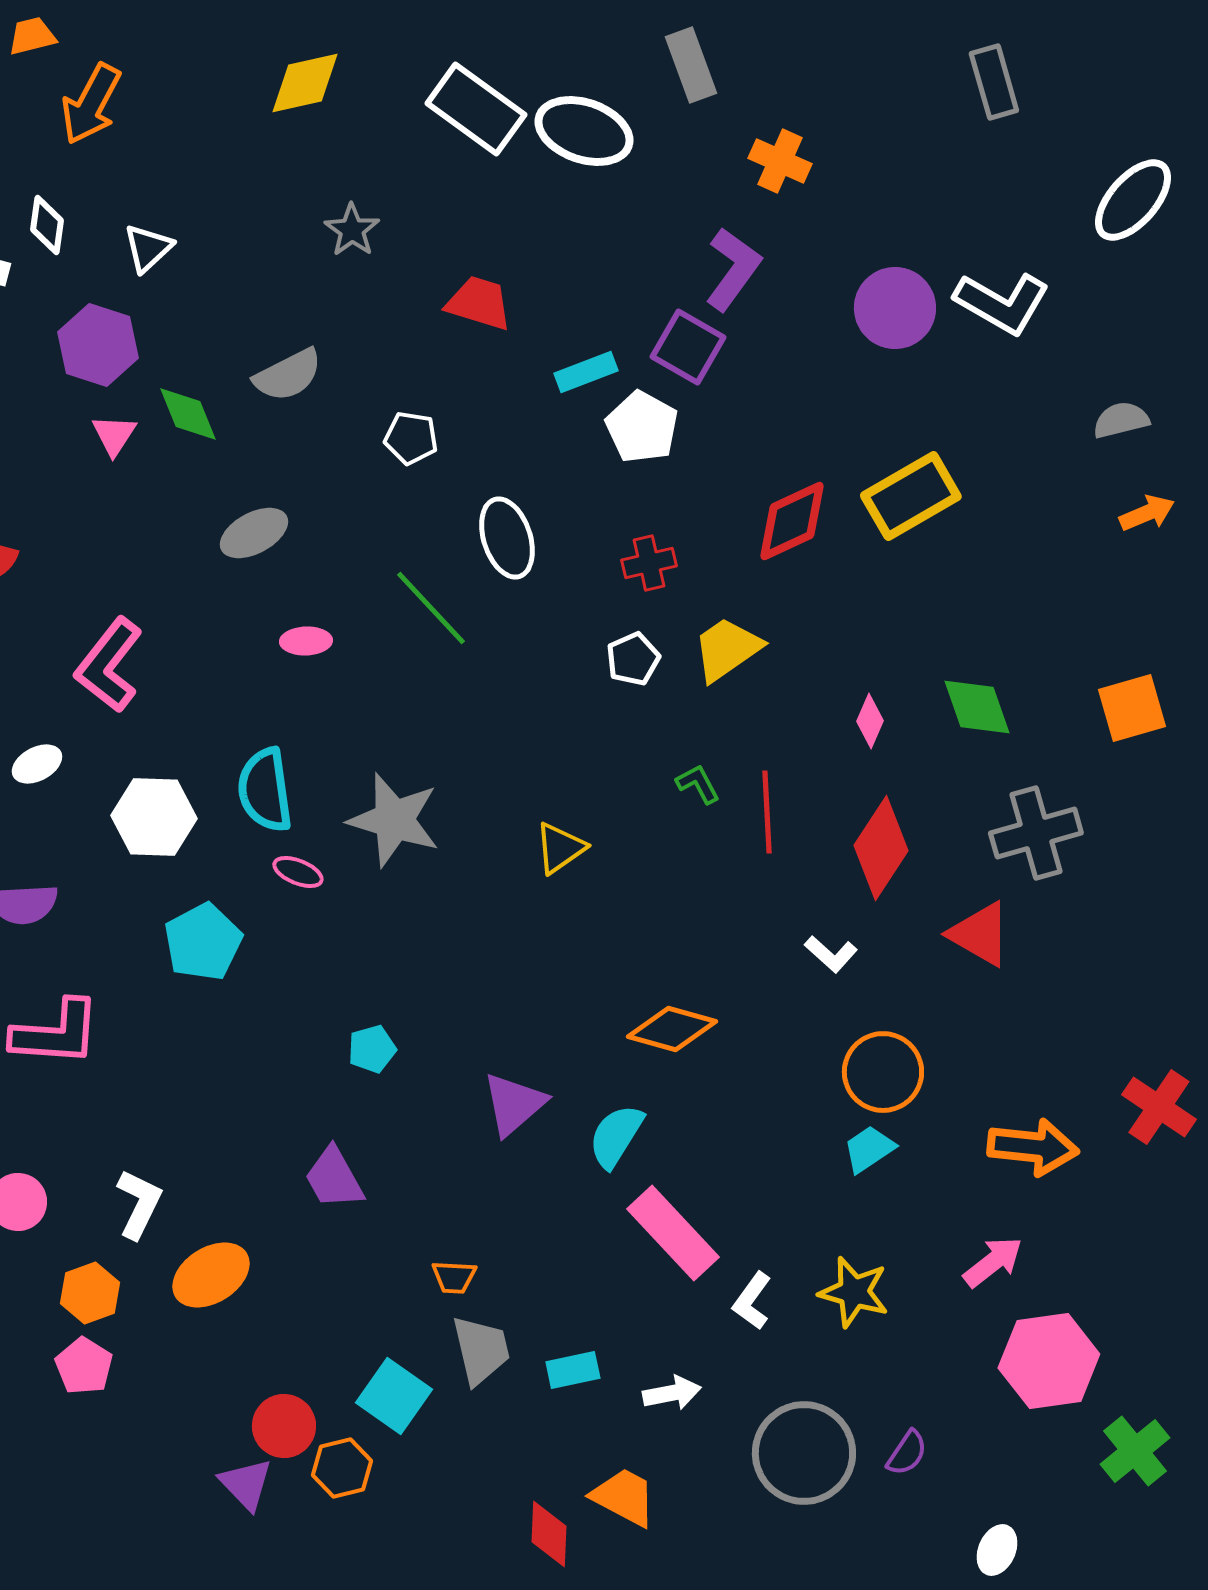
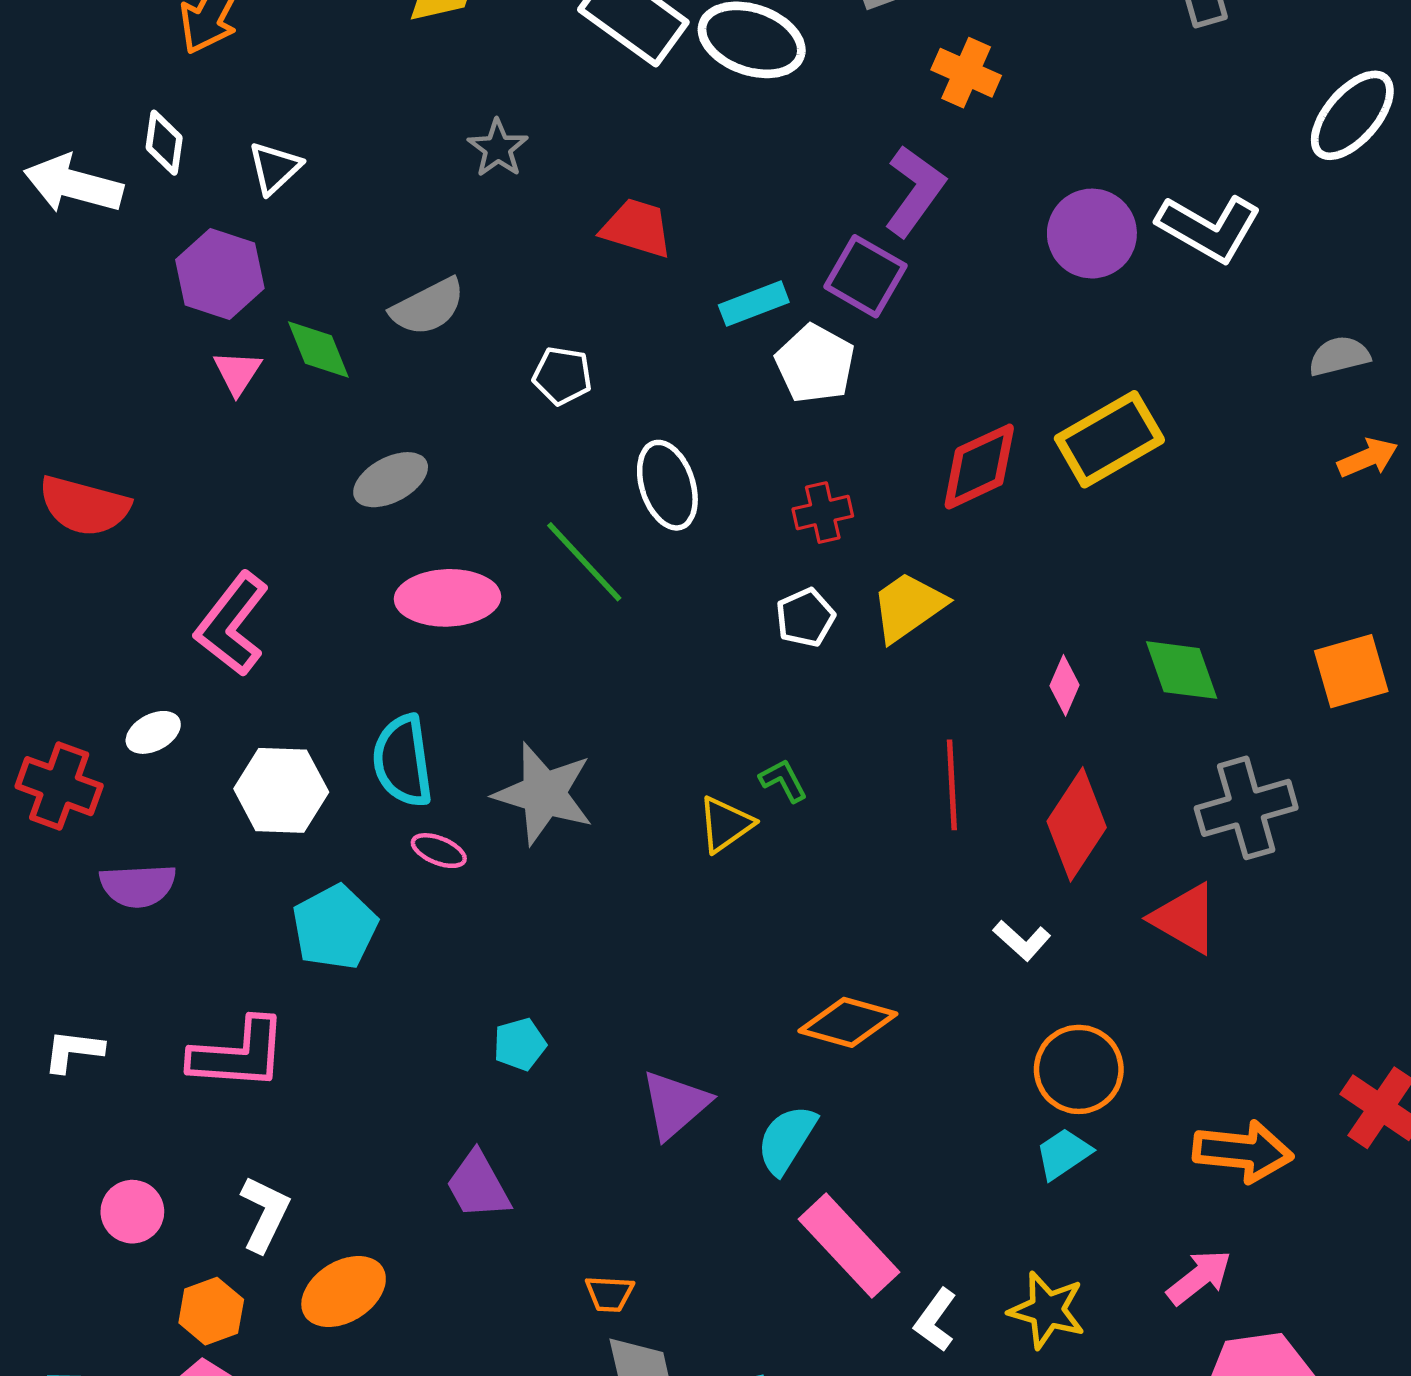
pink ellipse: (306, 641) -> (447, 598), size x1.8
green L-shape: (698, 784) -> (783, 781), moved
pink L-shape: (56, 1033) -> (239, 1054), moved

